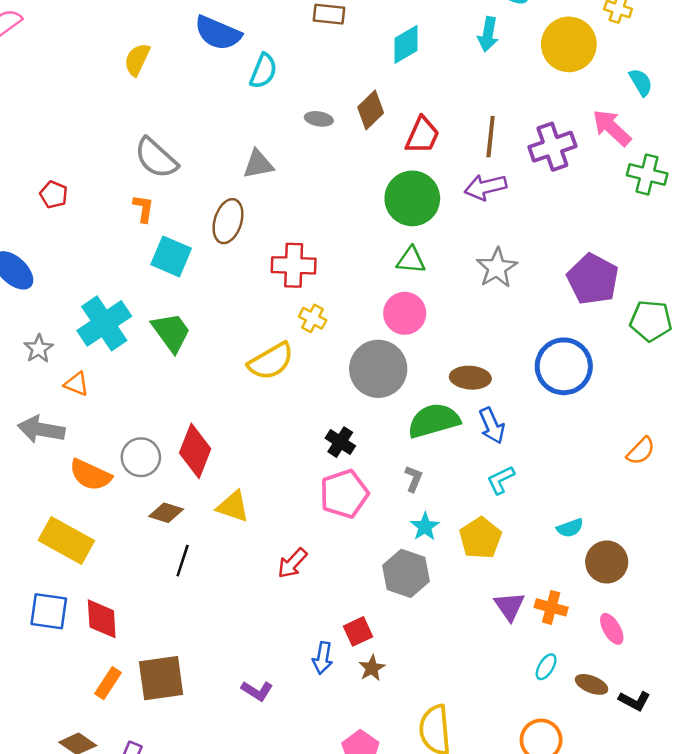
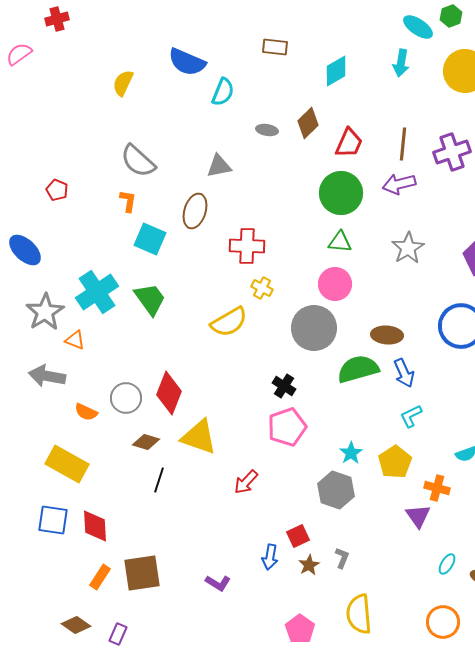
gray star: (39, 349) -> (45, 312), size x1.6
orange semicircle: (90, 475) -> (86, 412), size x0.7
gray L-shape: (414, 479) -> (342, 558), moved
yellow triangle: (233, 506) -> (199, 437), size x1.4
orange cross: (551, 607) -> (437, 488), moved

